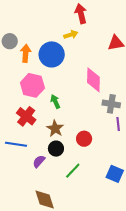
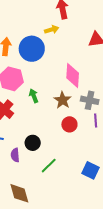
brown star: (55, 129) -> (63, 100), moved
red circle: (84, 139) -> (69, 124), moved
purple semicircle: (39, 161) -> (15, 155), turned -48

